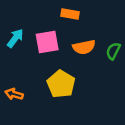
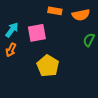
orange semicircle: (84, 47) -> (81, 15), moved
orange arrow: (14, 94) -> (11, 50), moved, turned -80

